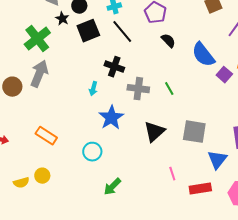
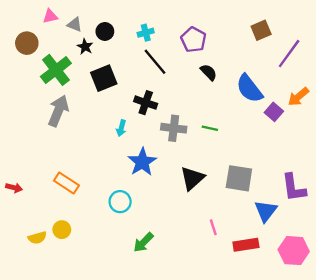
black square: (88, 31) -> (104, 78), moved
brown circle: (12, 87) -> (27, 43), moved
green line: (169, 89) -> (210, 128), turned -48

